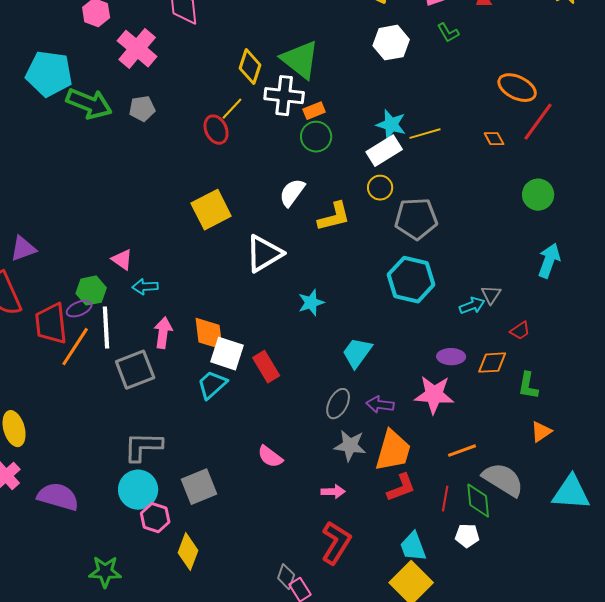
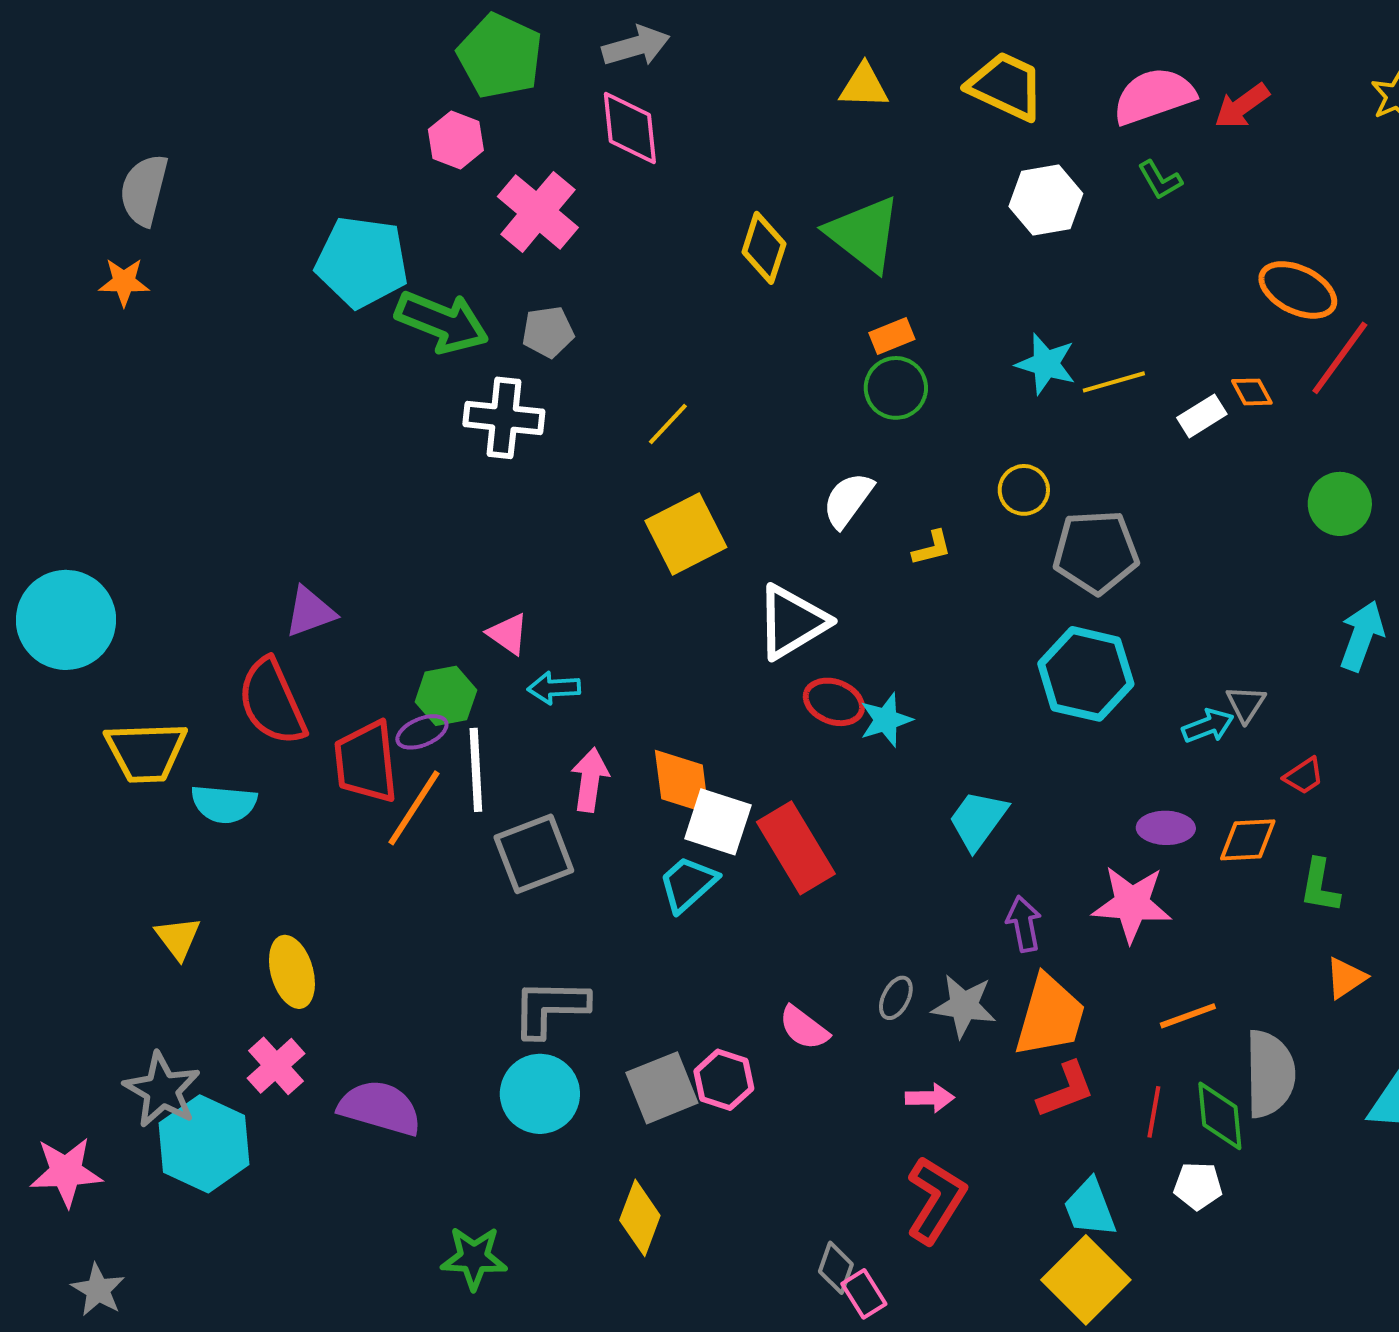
white cross: (284, 96) -> (504, 418), moved
yellow line: (232, 109) -> (668, 424), moved
red ellipse: (216, 130) -> (834, 702), moved, turned -44
white rectangle: (384, 151) -> (1202, 416), moved, size x0.7
yellow L-shape: (334, 217) -> (932, 548), size x0.6
red rectangle: (266, 367) -> (796, 848), size x1.4
gray ellipse: (338, 404) -> (896, 998), moved, size x0.7
purple arrow: (380, 405) -> (1024, 924), turned 72
gray semicircle: (503, 480) -> (1270, 1074), turned 57
pink hexagon: (155, 518) -> (724, 1080), moved

